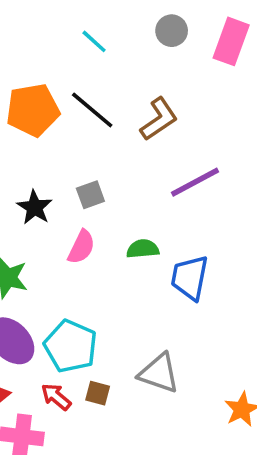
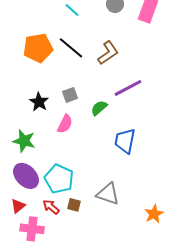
green semicircle: (143, 249) -> (99, 108), moved, turned -36

